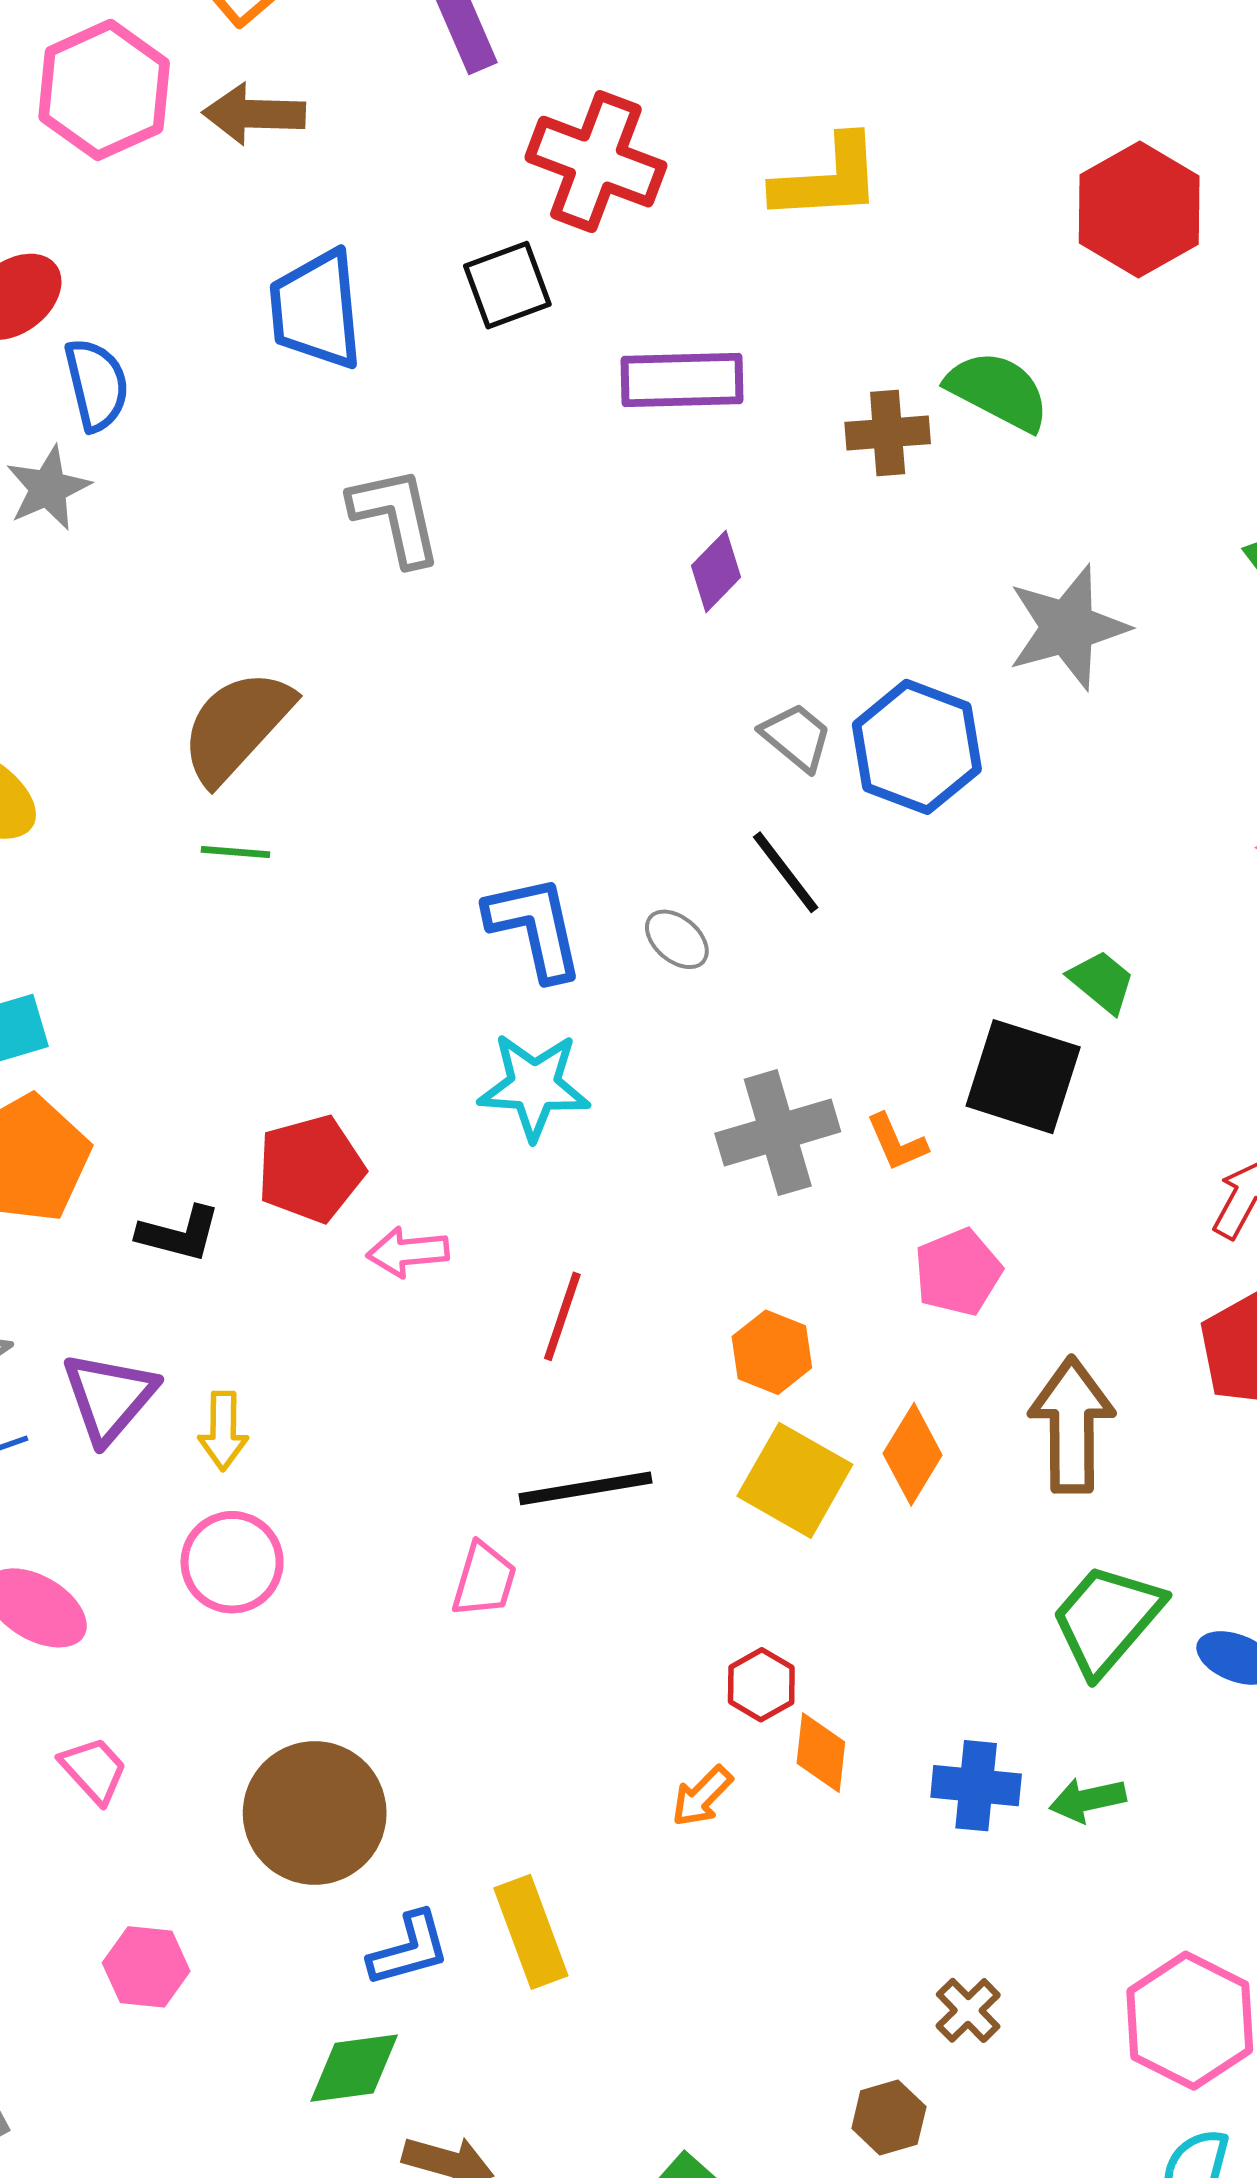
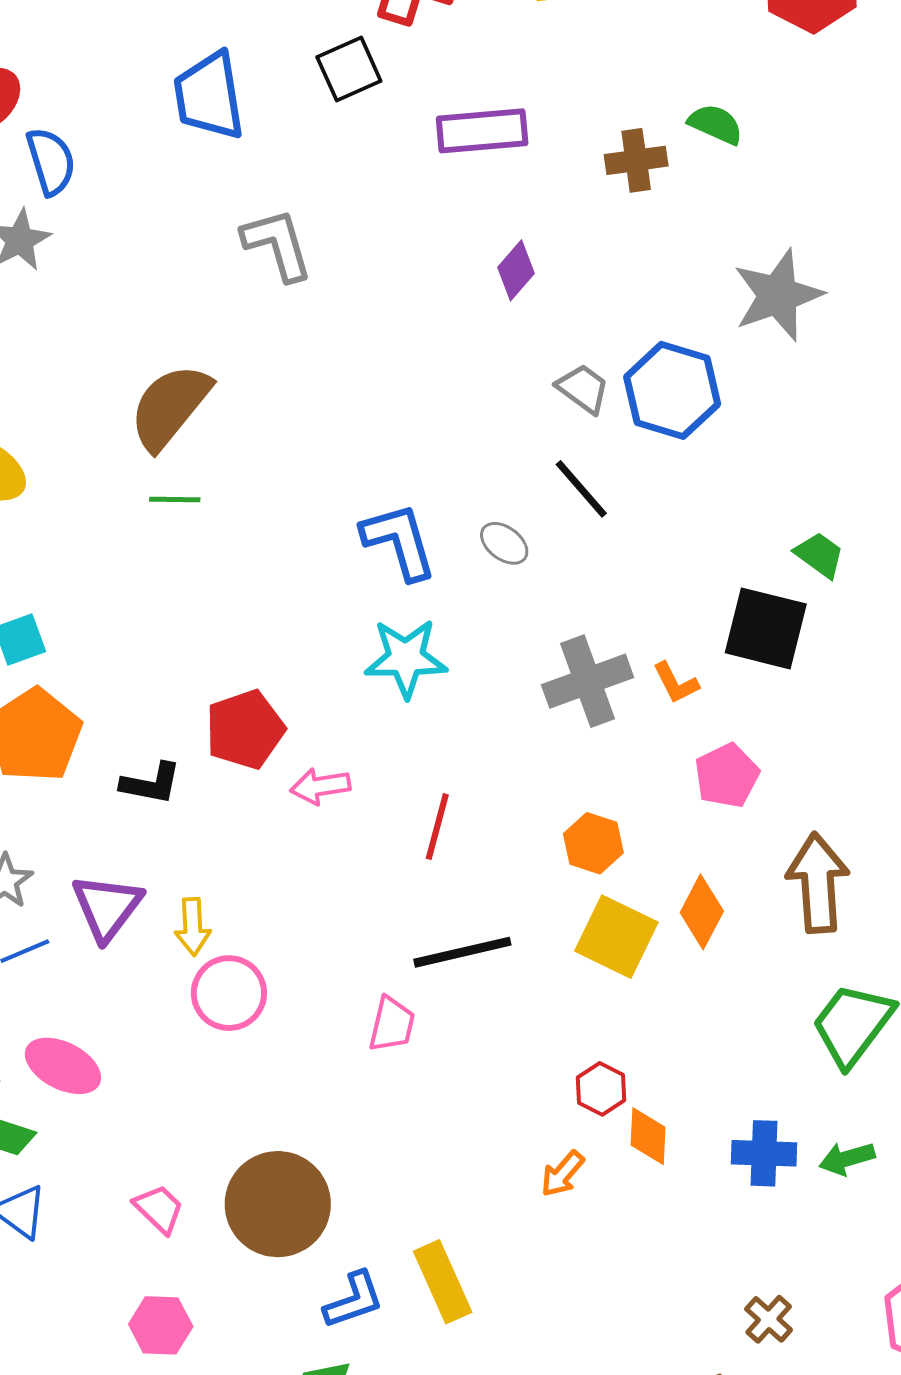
green semicircle: (998, 391) -> (716, 124), size x0.7
pink circle: (232, 1562) -> (229, 993), moved
pink trapezoid: (94, 1770) -> (159, 1209), moved

